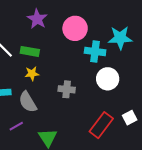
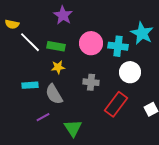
pink circle: (75, 28) -> (91, 43), moved
cyan star: (120, 38) -> (142, 33), turned 30
red rectangle: (101, 125) -> (116, 104), moved

